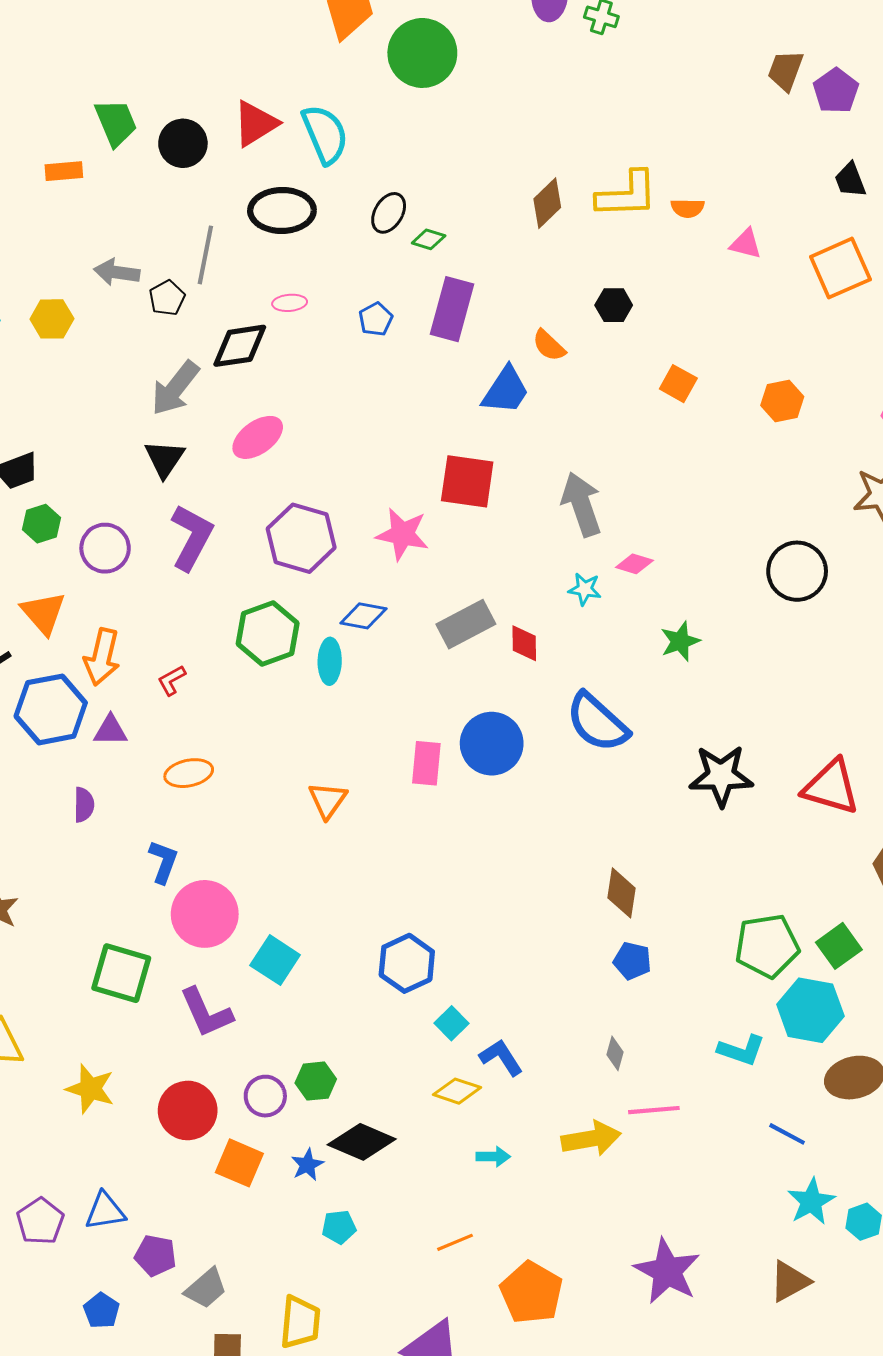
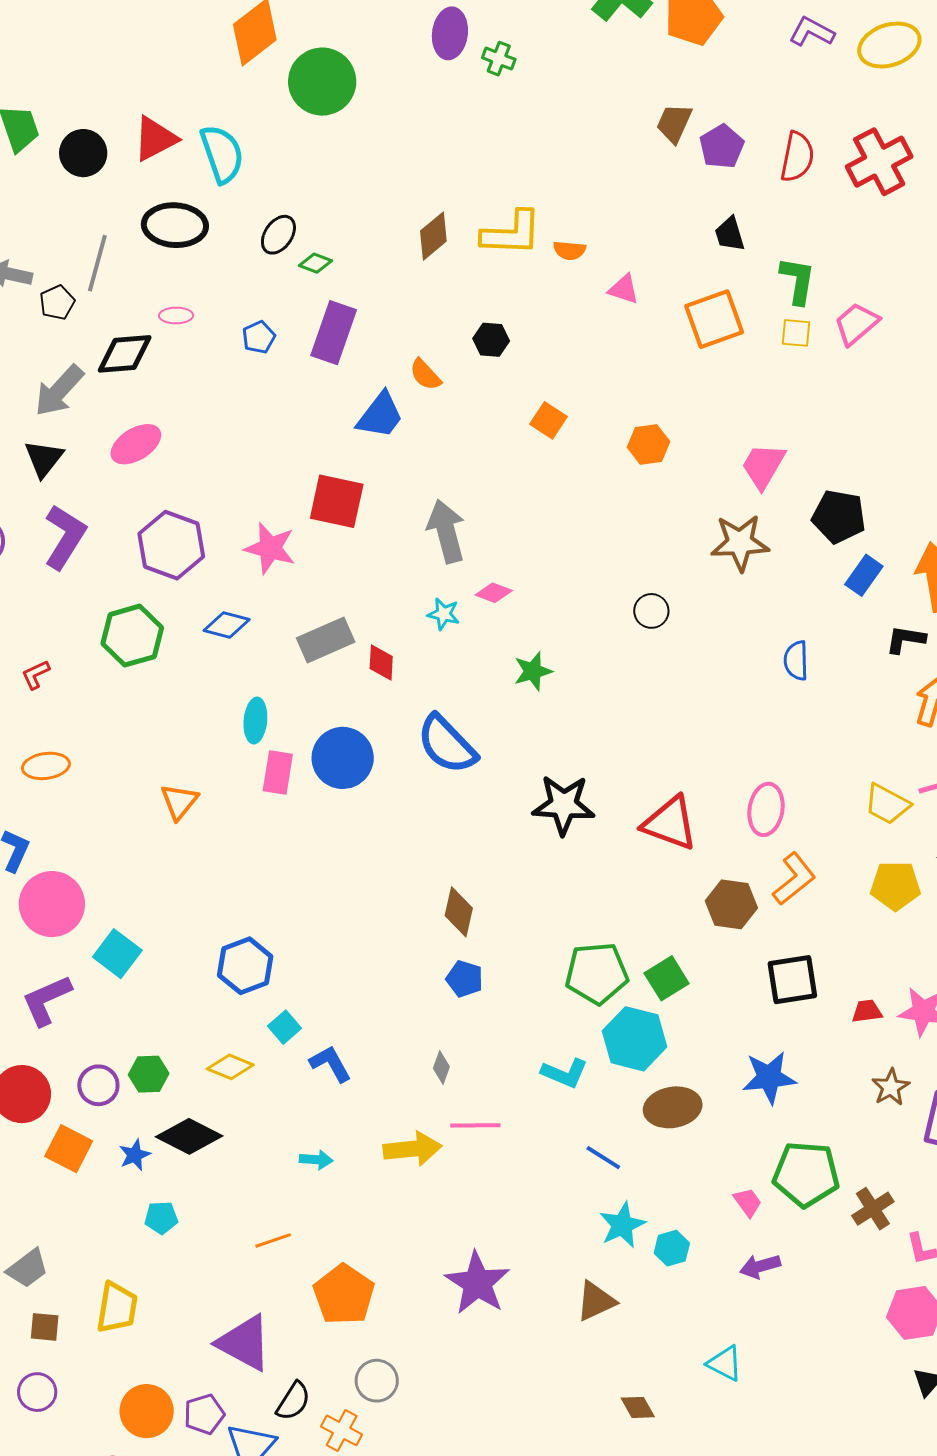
black circle: (797, 571) -> (651, 611), size x0.6
cyan ellipse: (330, 661) -> (255, 721), moved
purple L-shape: (206, 1013) -> (47, 1000), turned 86
yellow diamond: (457, 1091) -> (230, 1067), moved

